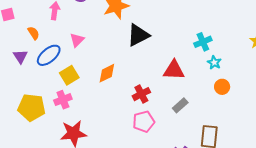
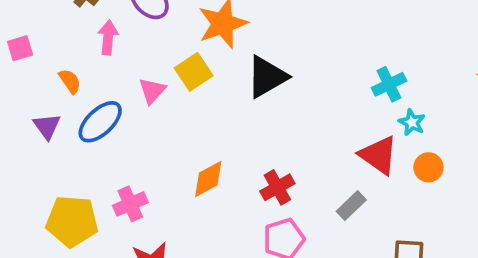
red triangle: (174, 70) -> (379, 155), moved, turned 35
orange diamond: (107, 73) -> (208, 179), moved
yellow square: (69, 75) -> (194, 72), moved

